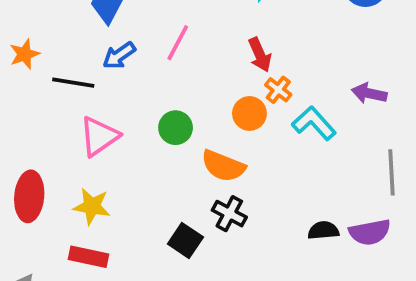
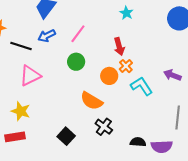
green circle: (176, 128) -> (76, 62), moved
black cross: (229, 214) -> (104, 127), moved
red rectangle: (88, 257) -> (15, 137), turned -30

